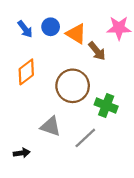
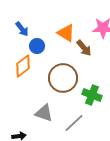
blue circle: (51, 27) -> (37, 46), moved

